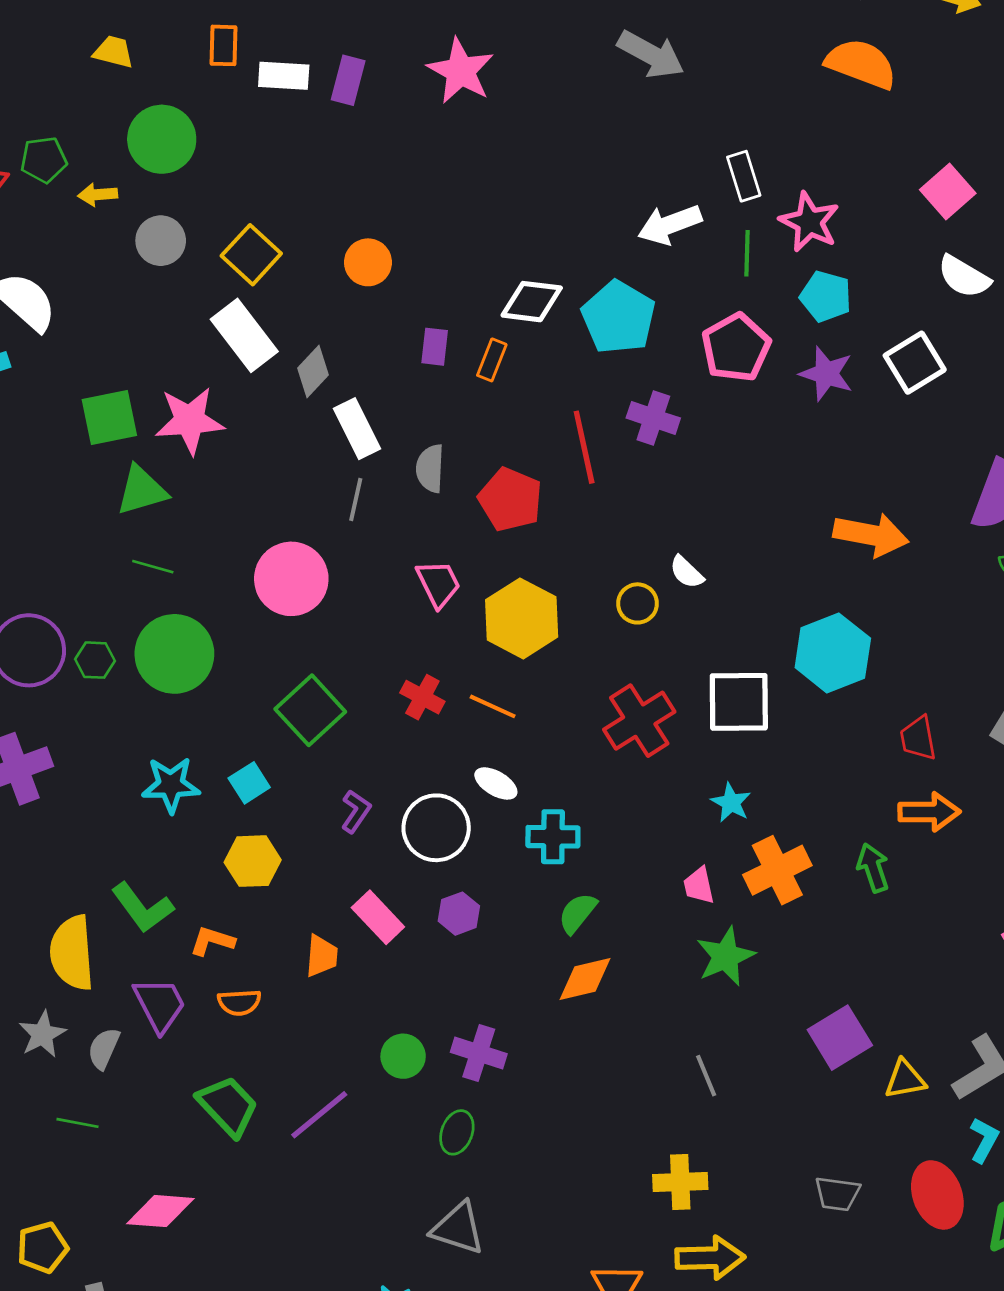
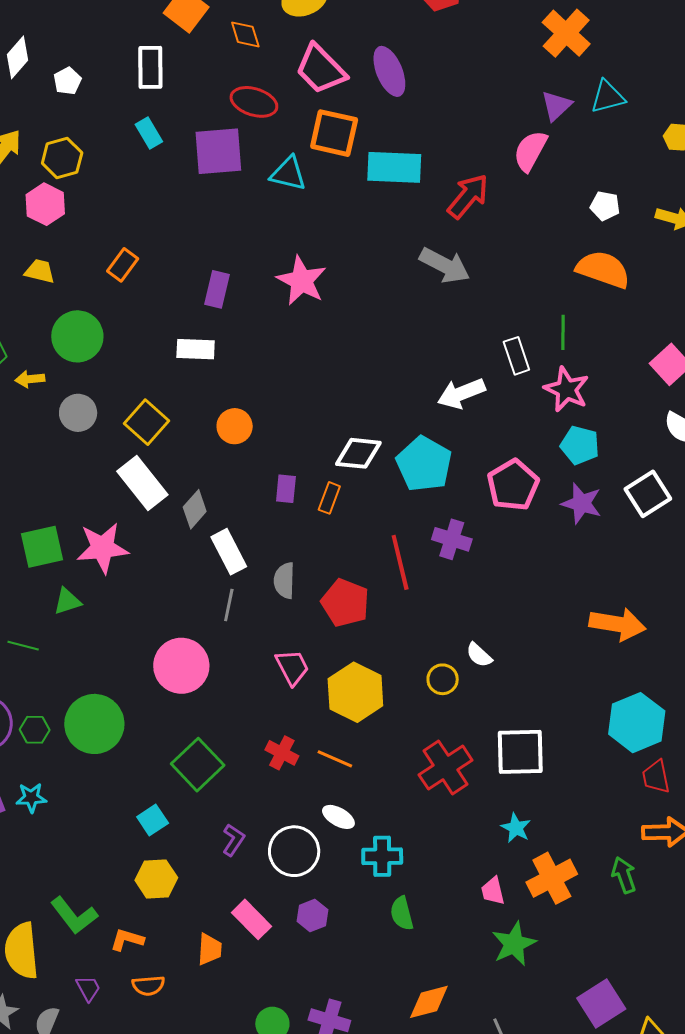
orange rectangle: (224, 45) -> (123, 265), turned 36
white rectangle: (284, 76) -> (196, 349), moved
green line: (747, 253) -> (563, 332), moved
green triangle: (142, 490) -> (67, 601), size x0.7
green line: (153, 567) -> (23, 646), moved
cyan hexagon: (833, 653) -> (637, 723), moved
cyan star: (171, 785) -> (31, 798), moved, size x0.7
green semicircle: (577, 913) -> (402, 913), turned -52
orange diamond: (585, 979) -> (429, 1002), moved
purple trapezoid: (160, 1005) -> (88, 988), size x0.6

